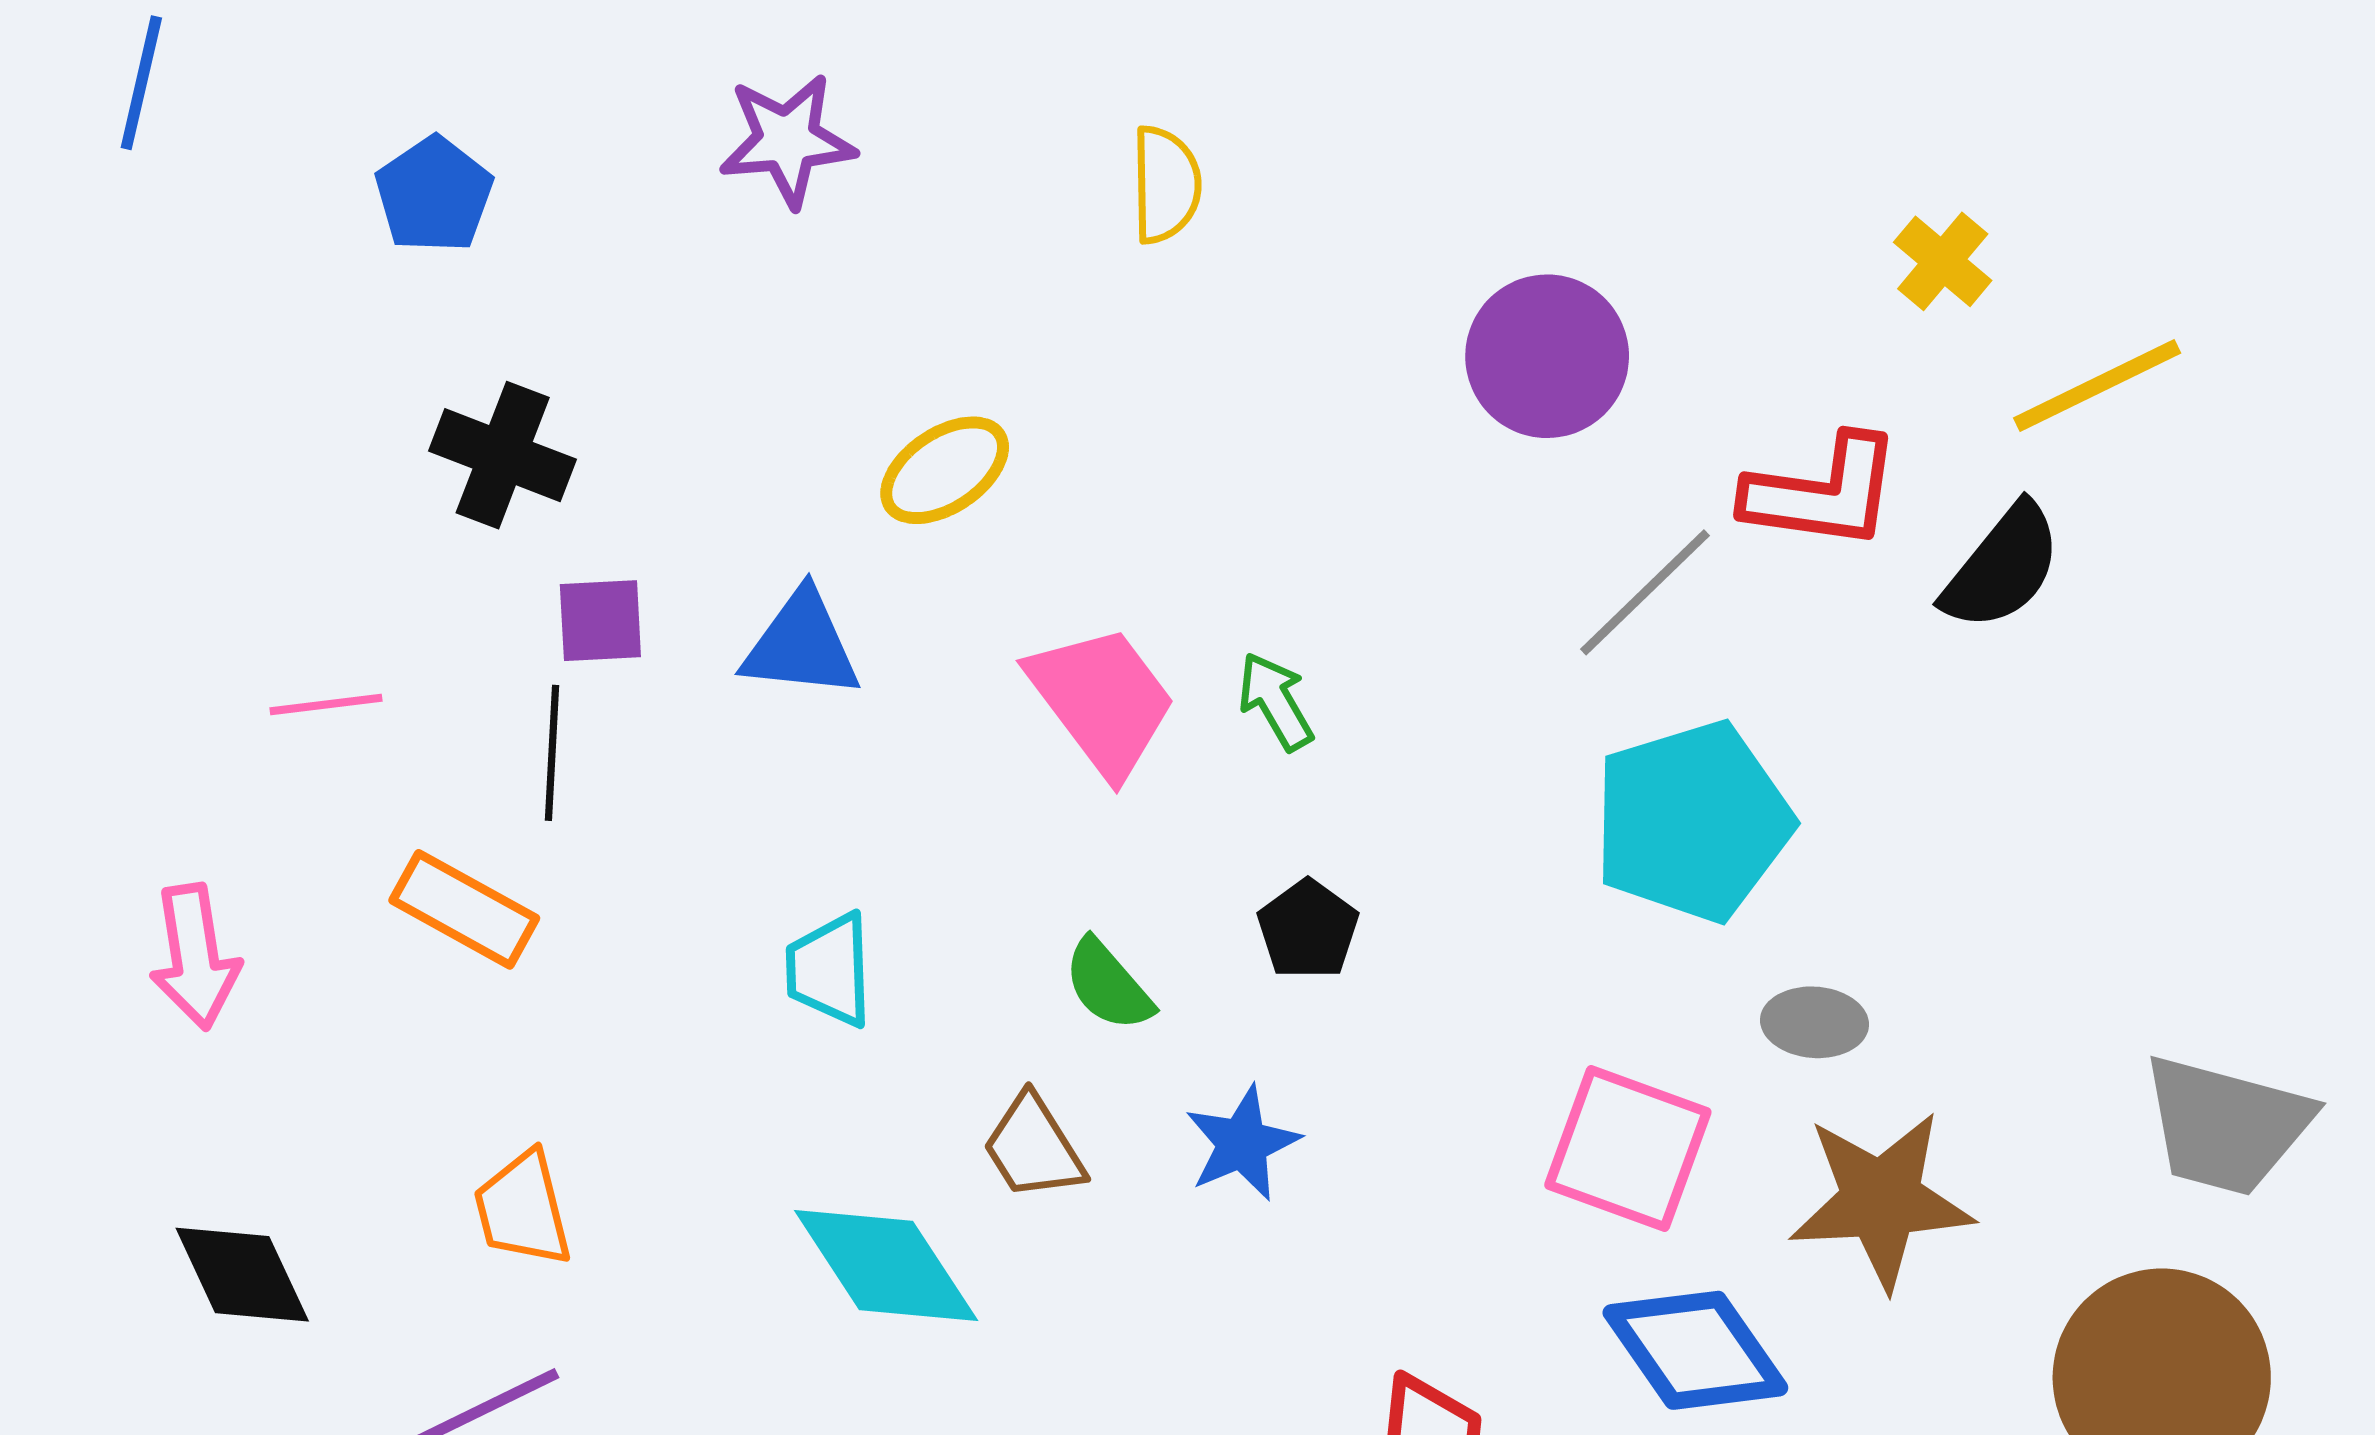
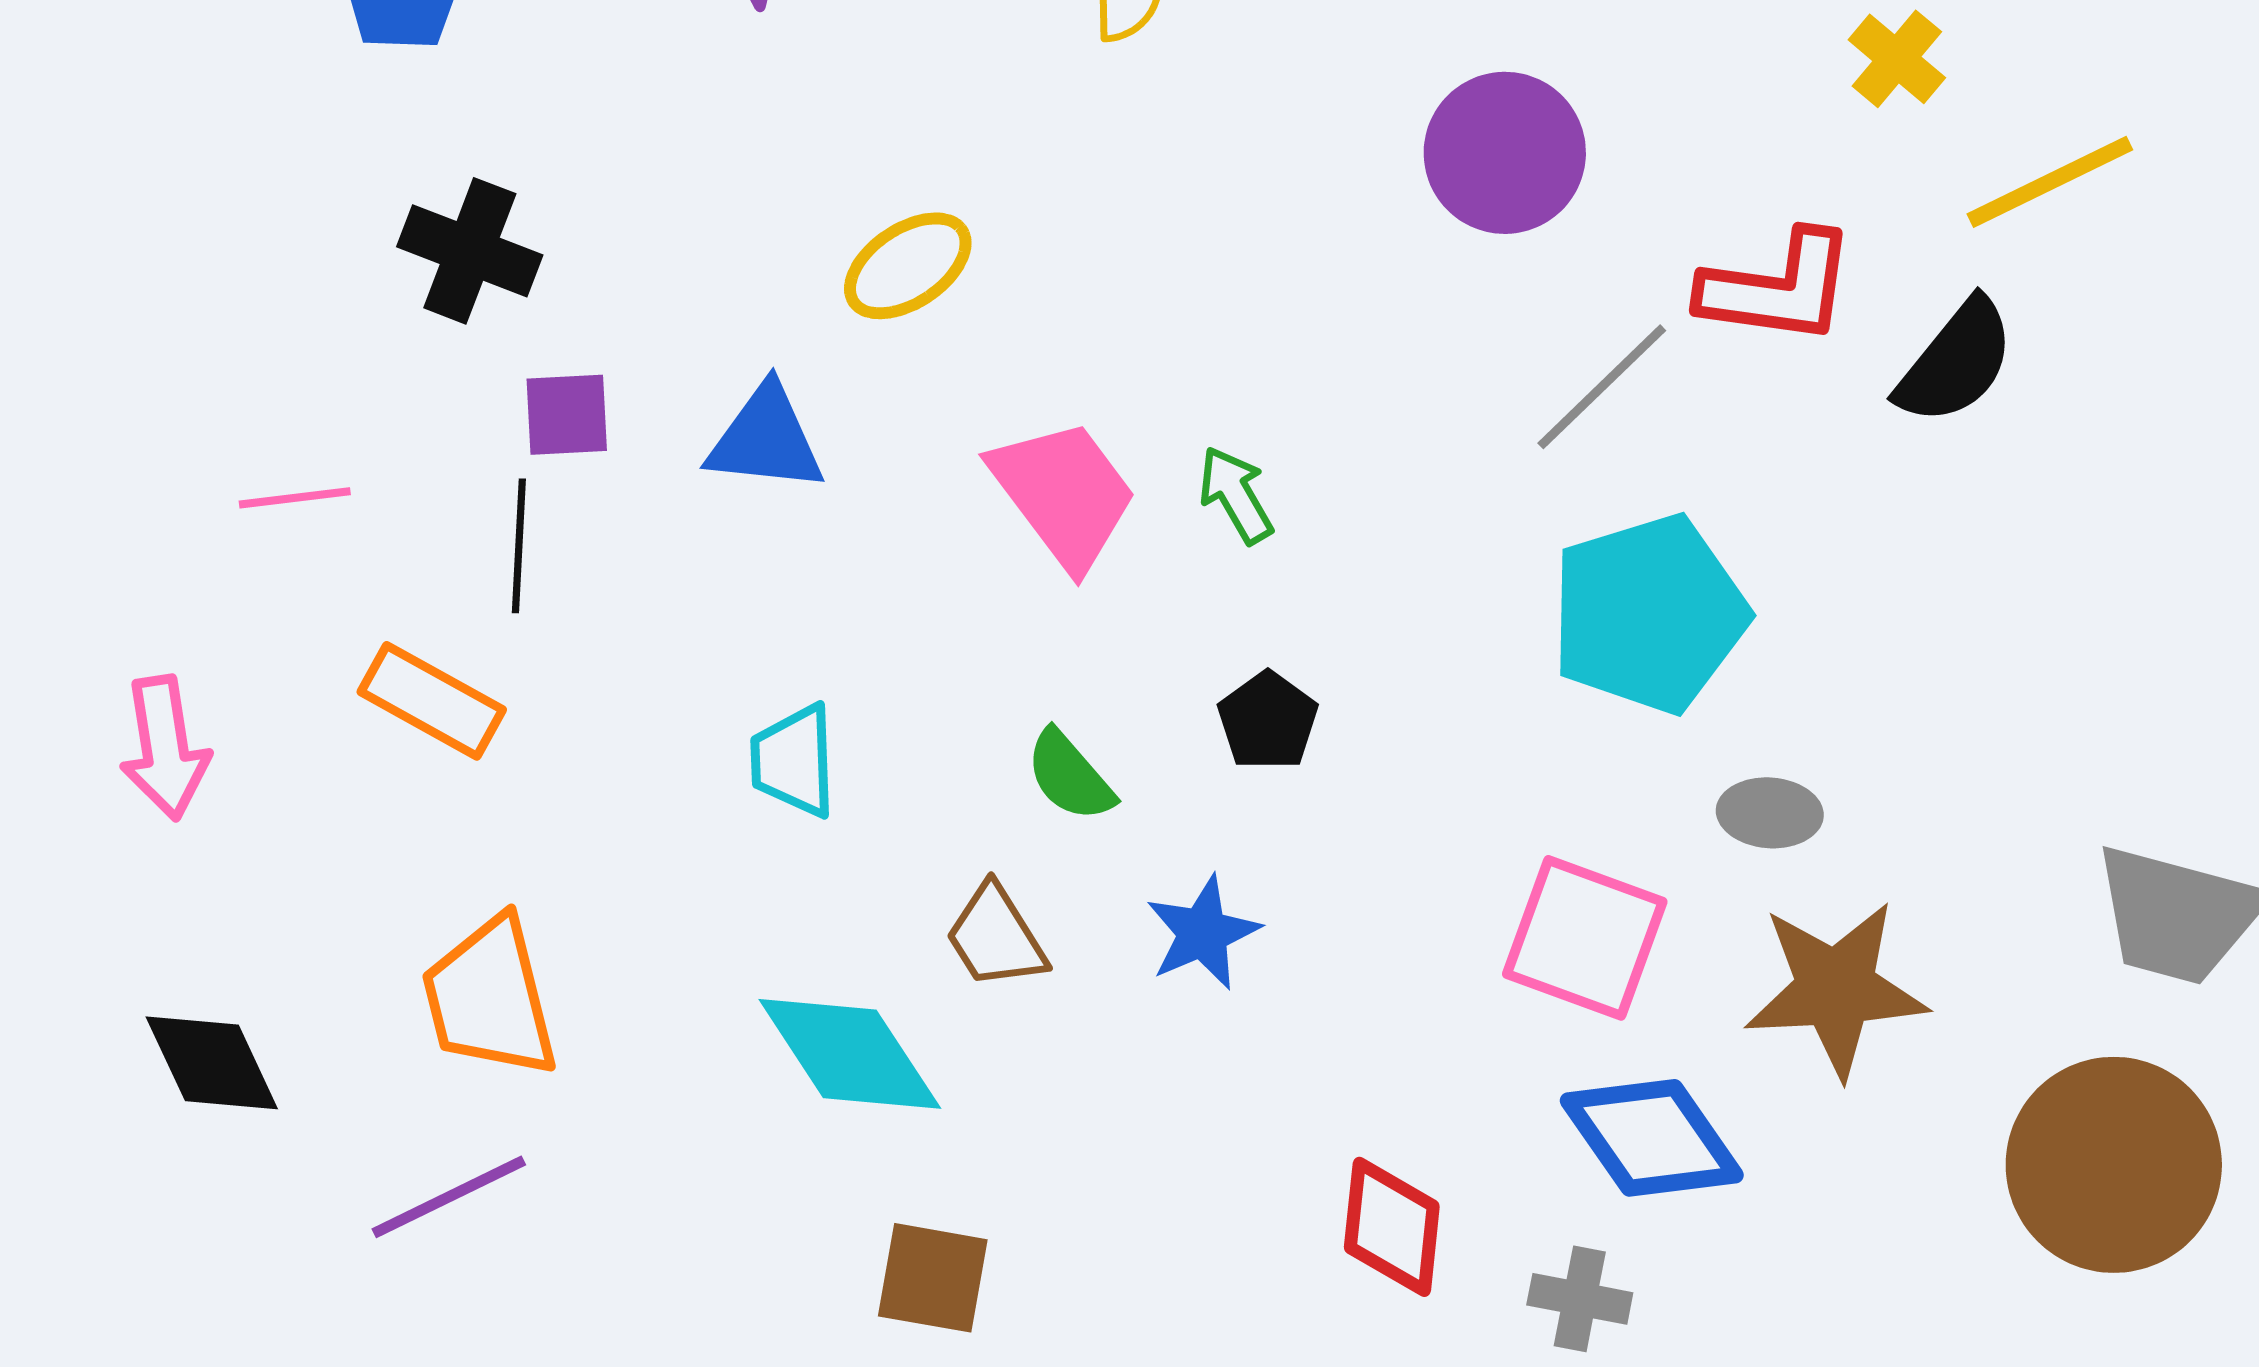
orange trapezoid: (523, 1209) -> (490, 998), size x1.4

